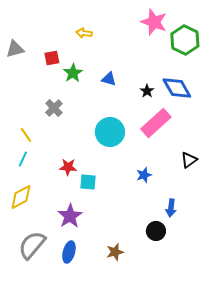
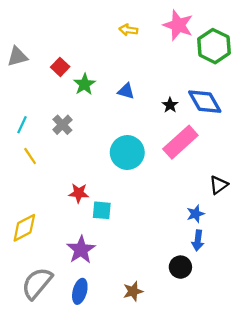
yellow arrow: (84, 33) -> (128, 30), moved
red square: (52, 58) -> (60, 67), turned -35
cyan line: (23, 159) -> (22, 125), moved
blue star: (144, 175) -> (195, 214), moved

